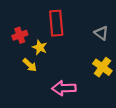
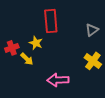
gray triangle: (101, 33) -> (92, 30), turned 48
red cross: (20, 35) -> (12, 48), moved

